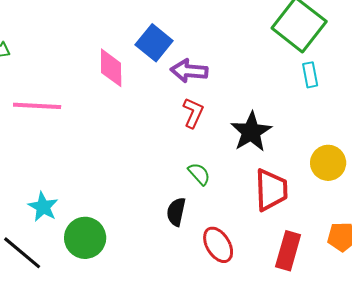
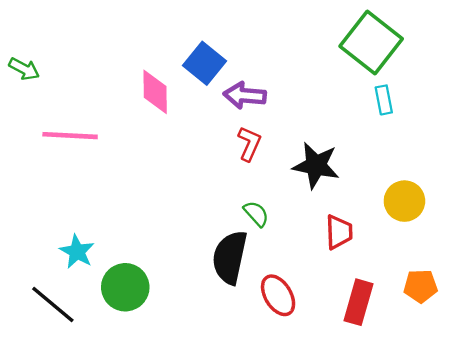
black star: (251, 132) -> (316, 165), turned -30
red trapezoid: (271, 190) -> (339, 232), size x0.7
black semicircle: (176, 212) -> (230, 257), size x1.6

